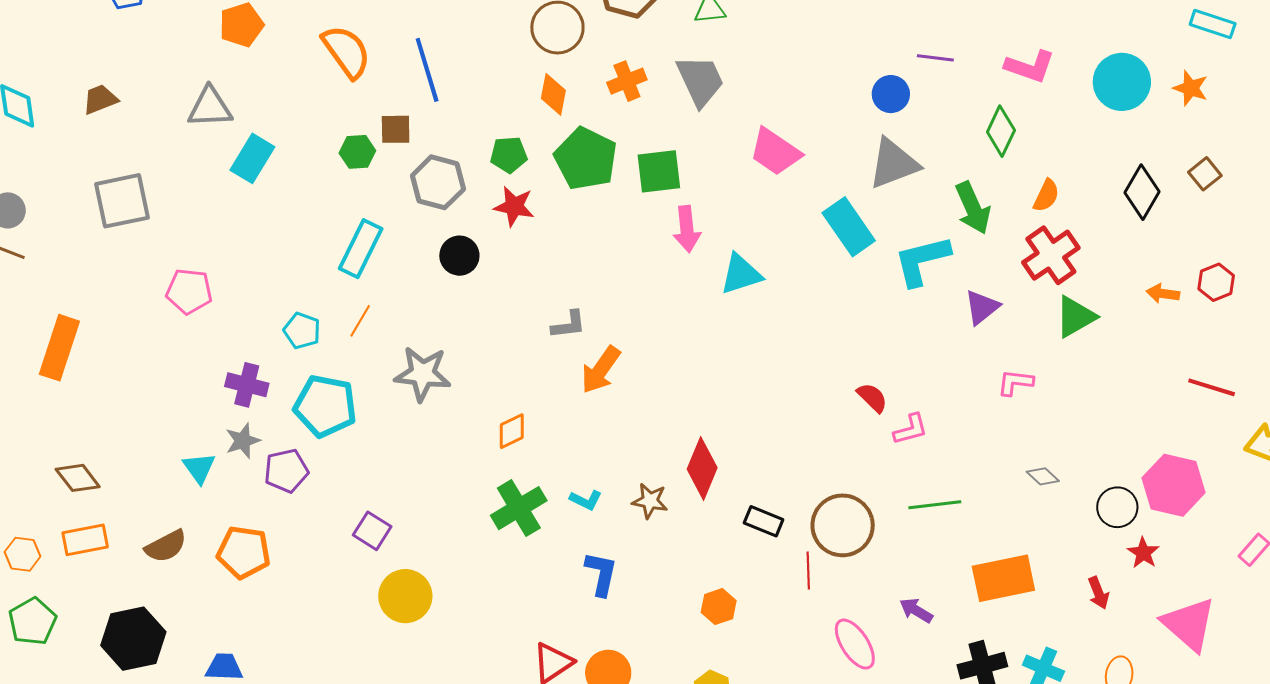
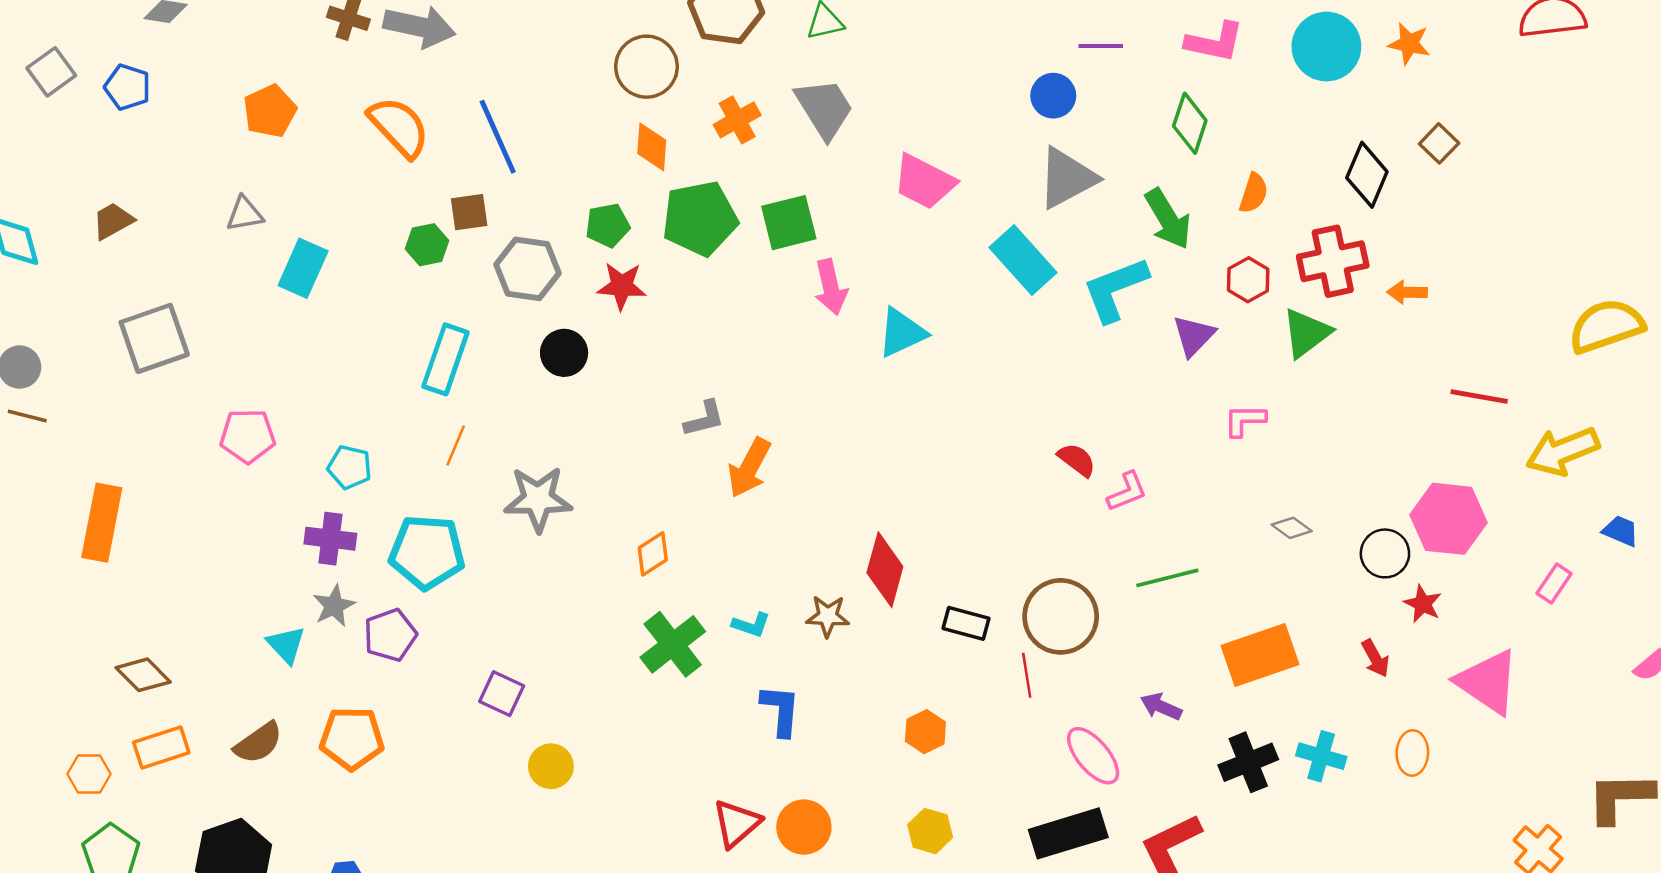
gray triangle: (210, 107) -> (245, 214), size x0.7
green pentagon: (586, 159) -> (700, 218), turned -30
red cross: (1051, 255) -> (1333, 261), moved, turned 30
red hexagon: (1216, 282) -> (1248, 280), moved
cyan pentagon: (302, 331) -> (350, 467), moved
yellow circle: (405, 596) -> (551, 766), size x0.7

